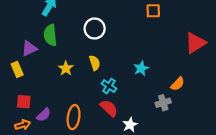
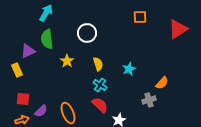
red triangle: (195, 43) -> (178, 29), moved
yellow semicircle: (95, 63) -> (98, 64), moved
yellow star: (66, 68) -> (67, 61), moved
orange ellipse: (74, 117) -> (68, 113), turned -30

